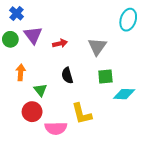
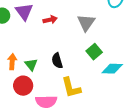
orange arrow: (21, 72) -> (12, 62), moved
black semicircle: (67, 75) -> (57, 61), moved
green square: (105, 77) -> (94, 52), turned -35

